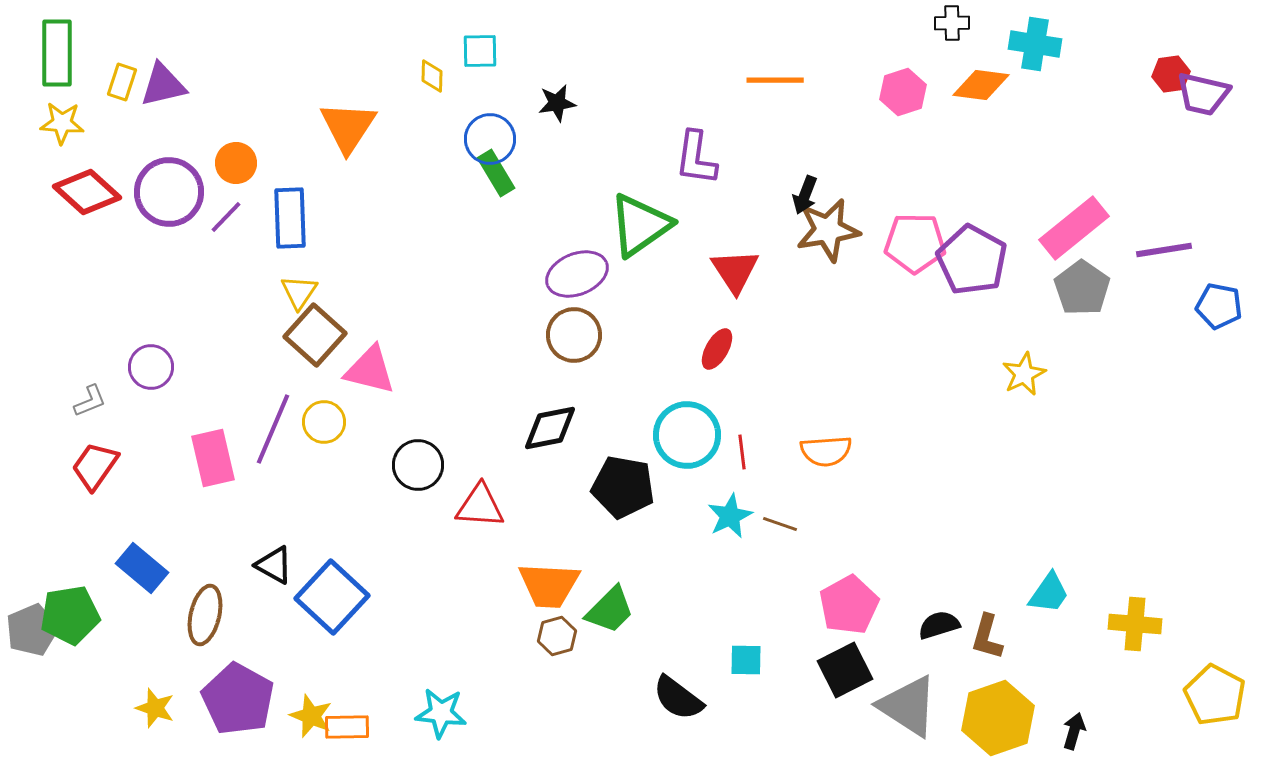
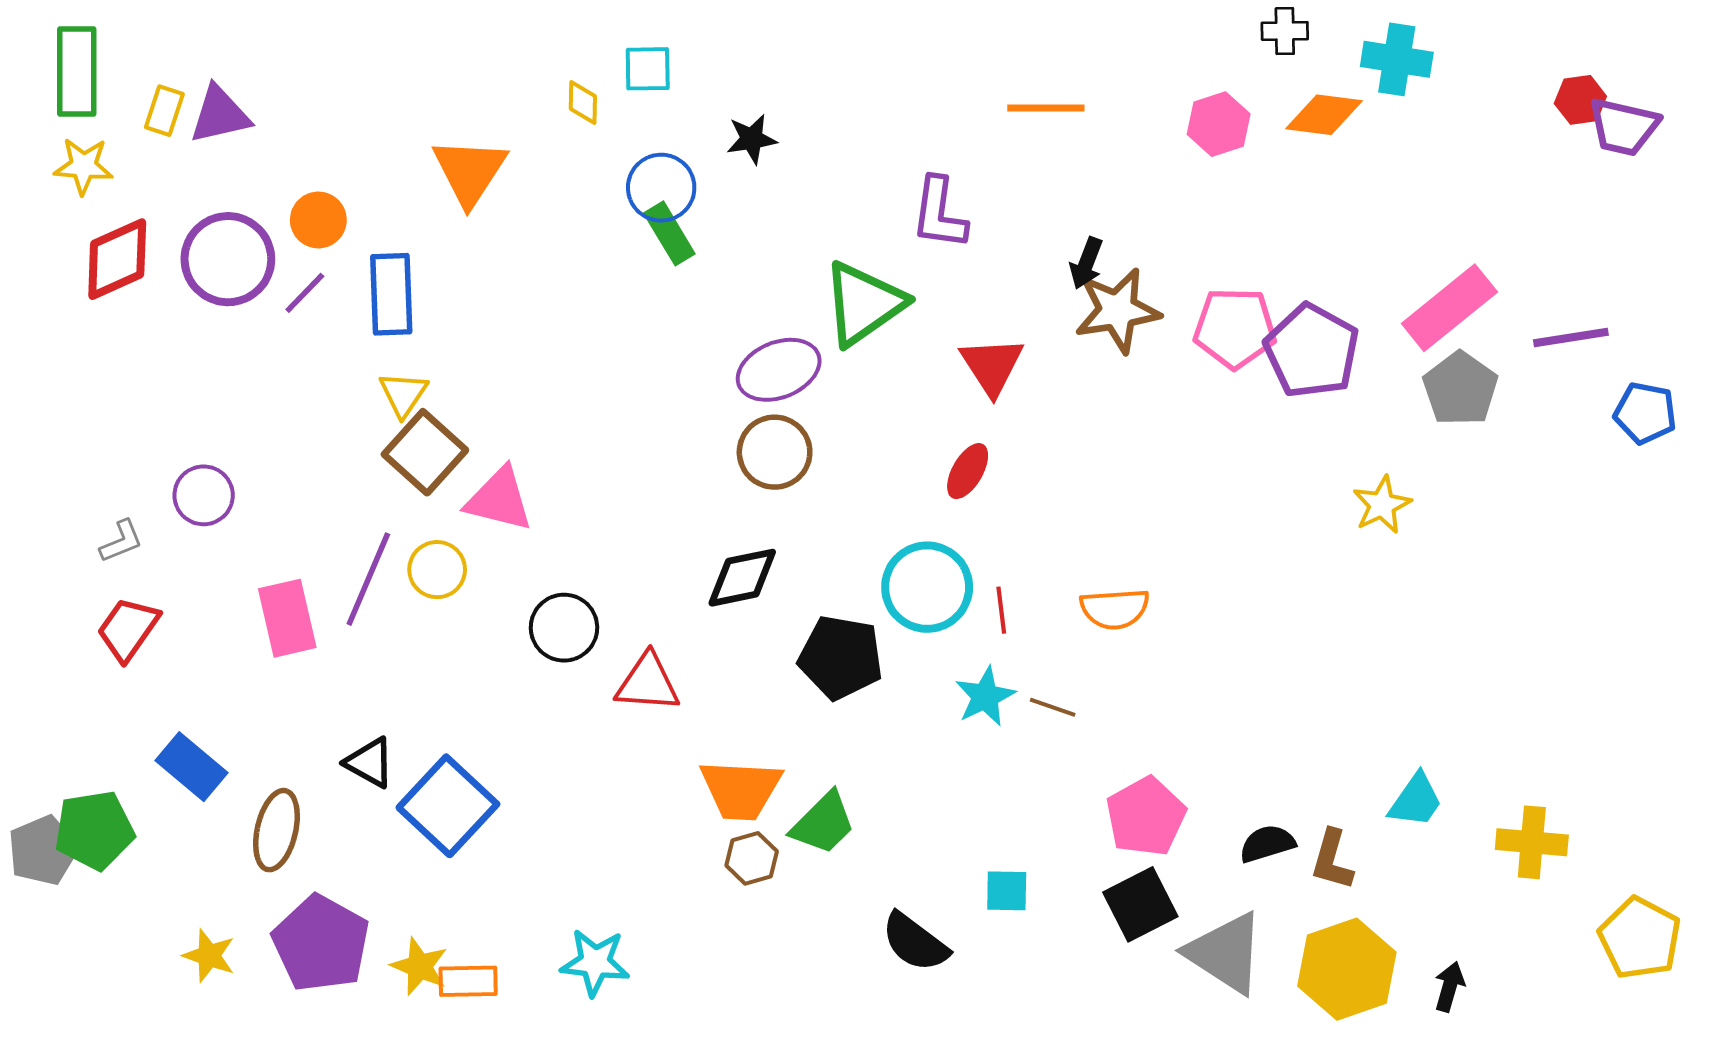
red diamond: (87, 192) -> (117, 259), turned -66

